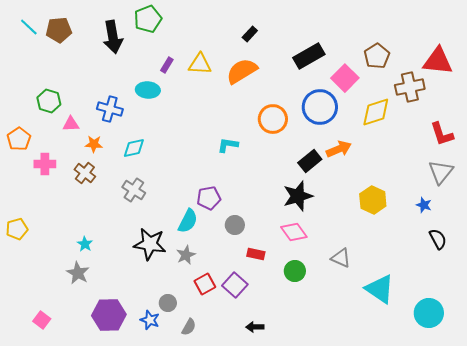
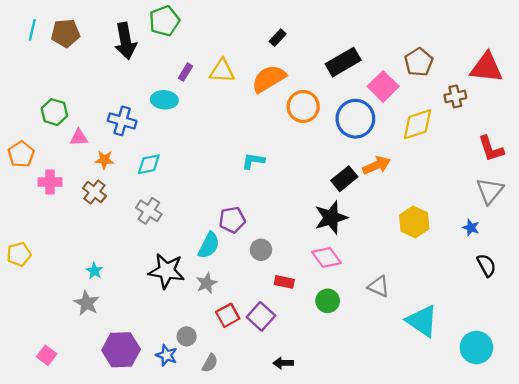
cyan line: (29, 27) -> (32, 30), turned 60
brown cross: (410, 87) -> (455, 96), size x0.7
orange circle: (273, 119) -> (303, 106), moved

